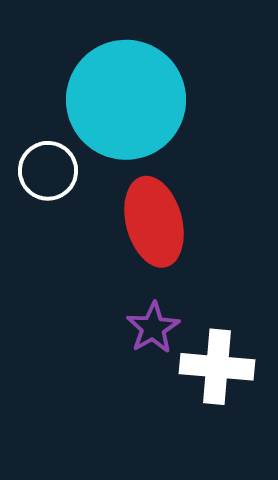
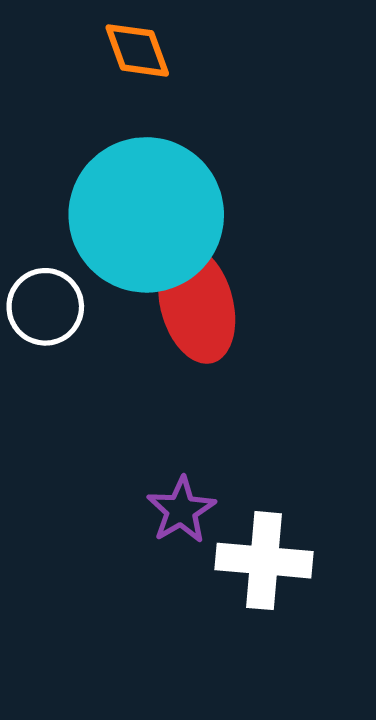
red ellipse: (154, 222) -> (197, 304), moved

